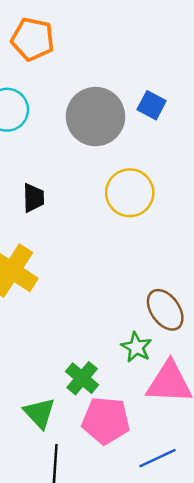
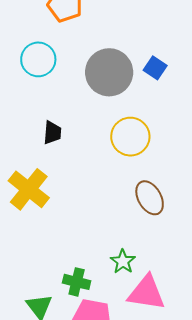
brown ellipse: (165, 310) -> (150, 198), moved
green cross: (82, 378) -> (77, 282), turned -32

